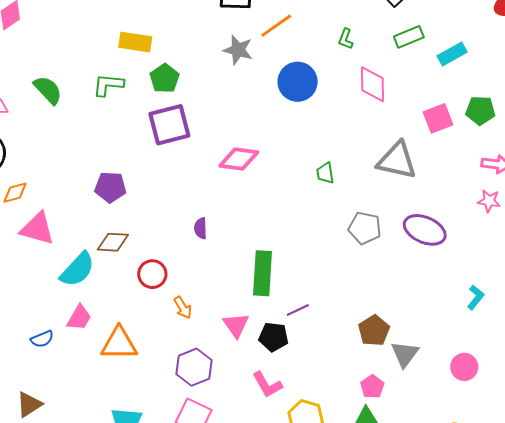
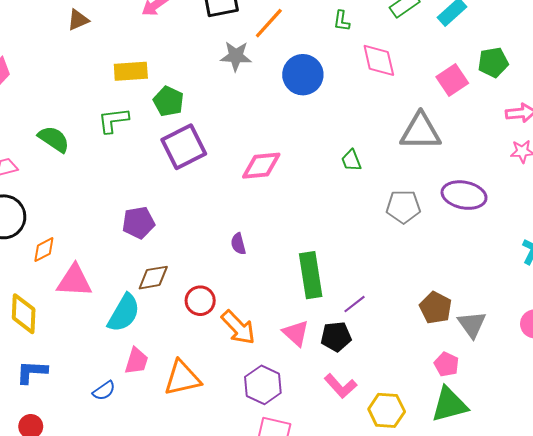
orange arrow: (183, 308) -> (238, 328), size x1.6

